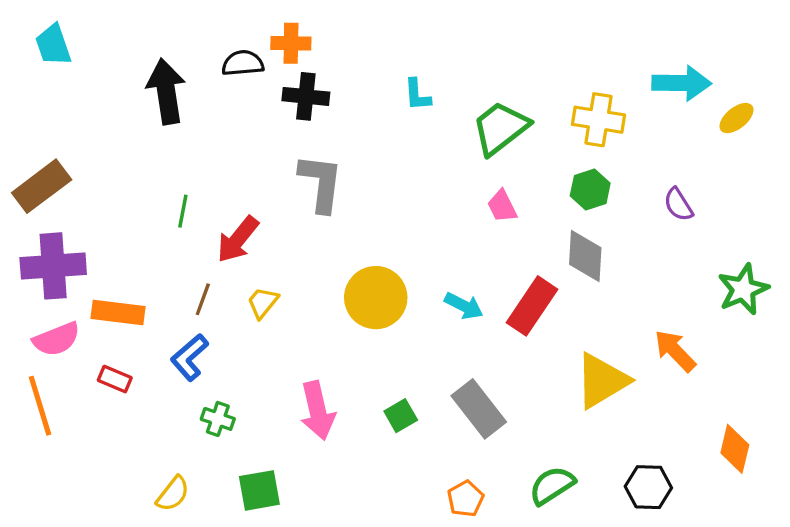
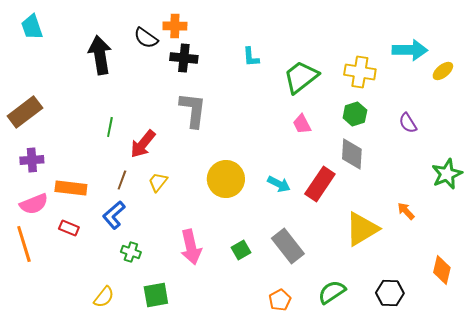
black semicircle: (243, 63) -> (146, 38), turned -140
purple cross: (53, 266) -> (32, 160), size x0.6
orange arrow: (675, 351) -> (406, 211), size x0.7

